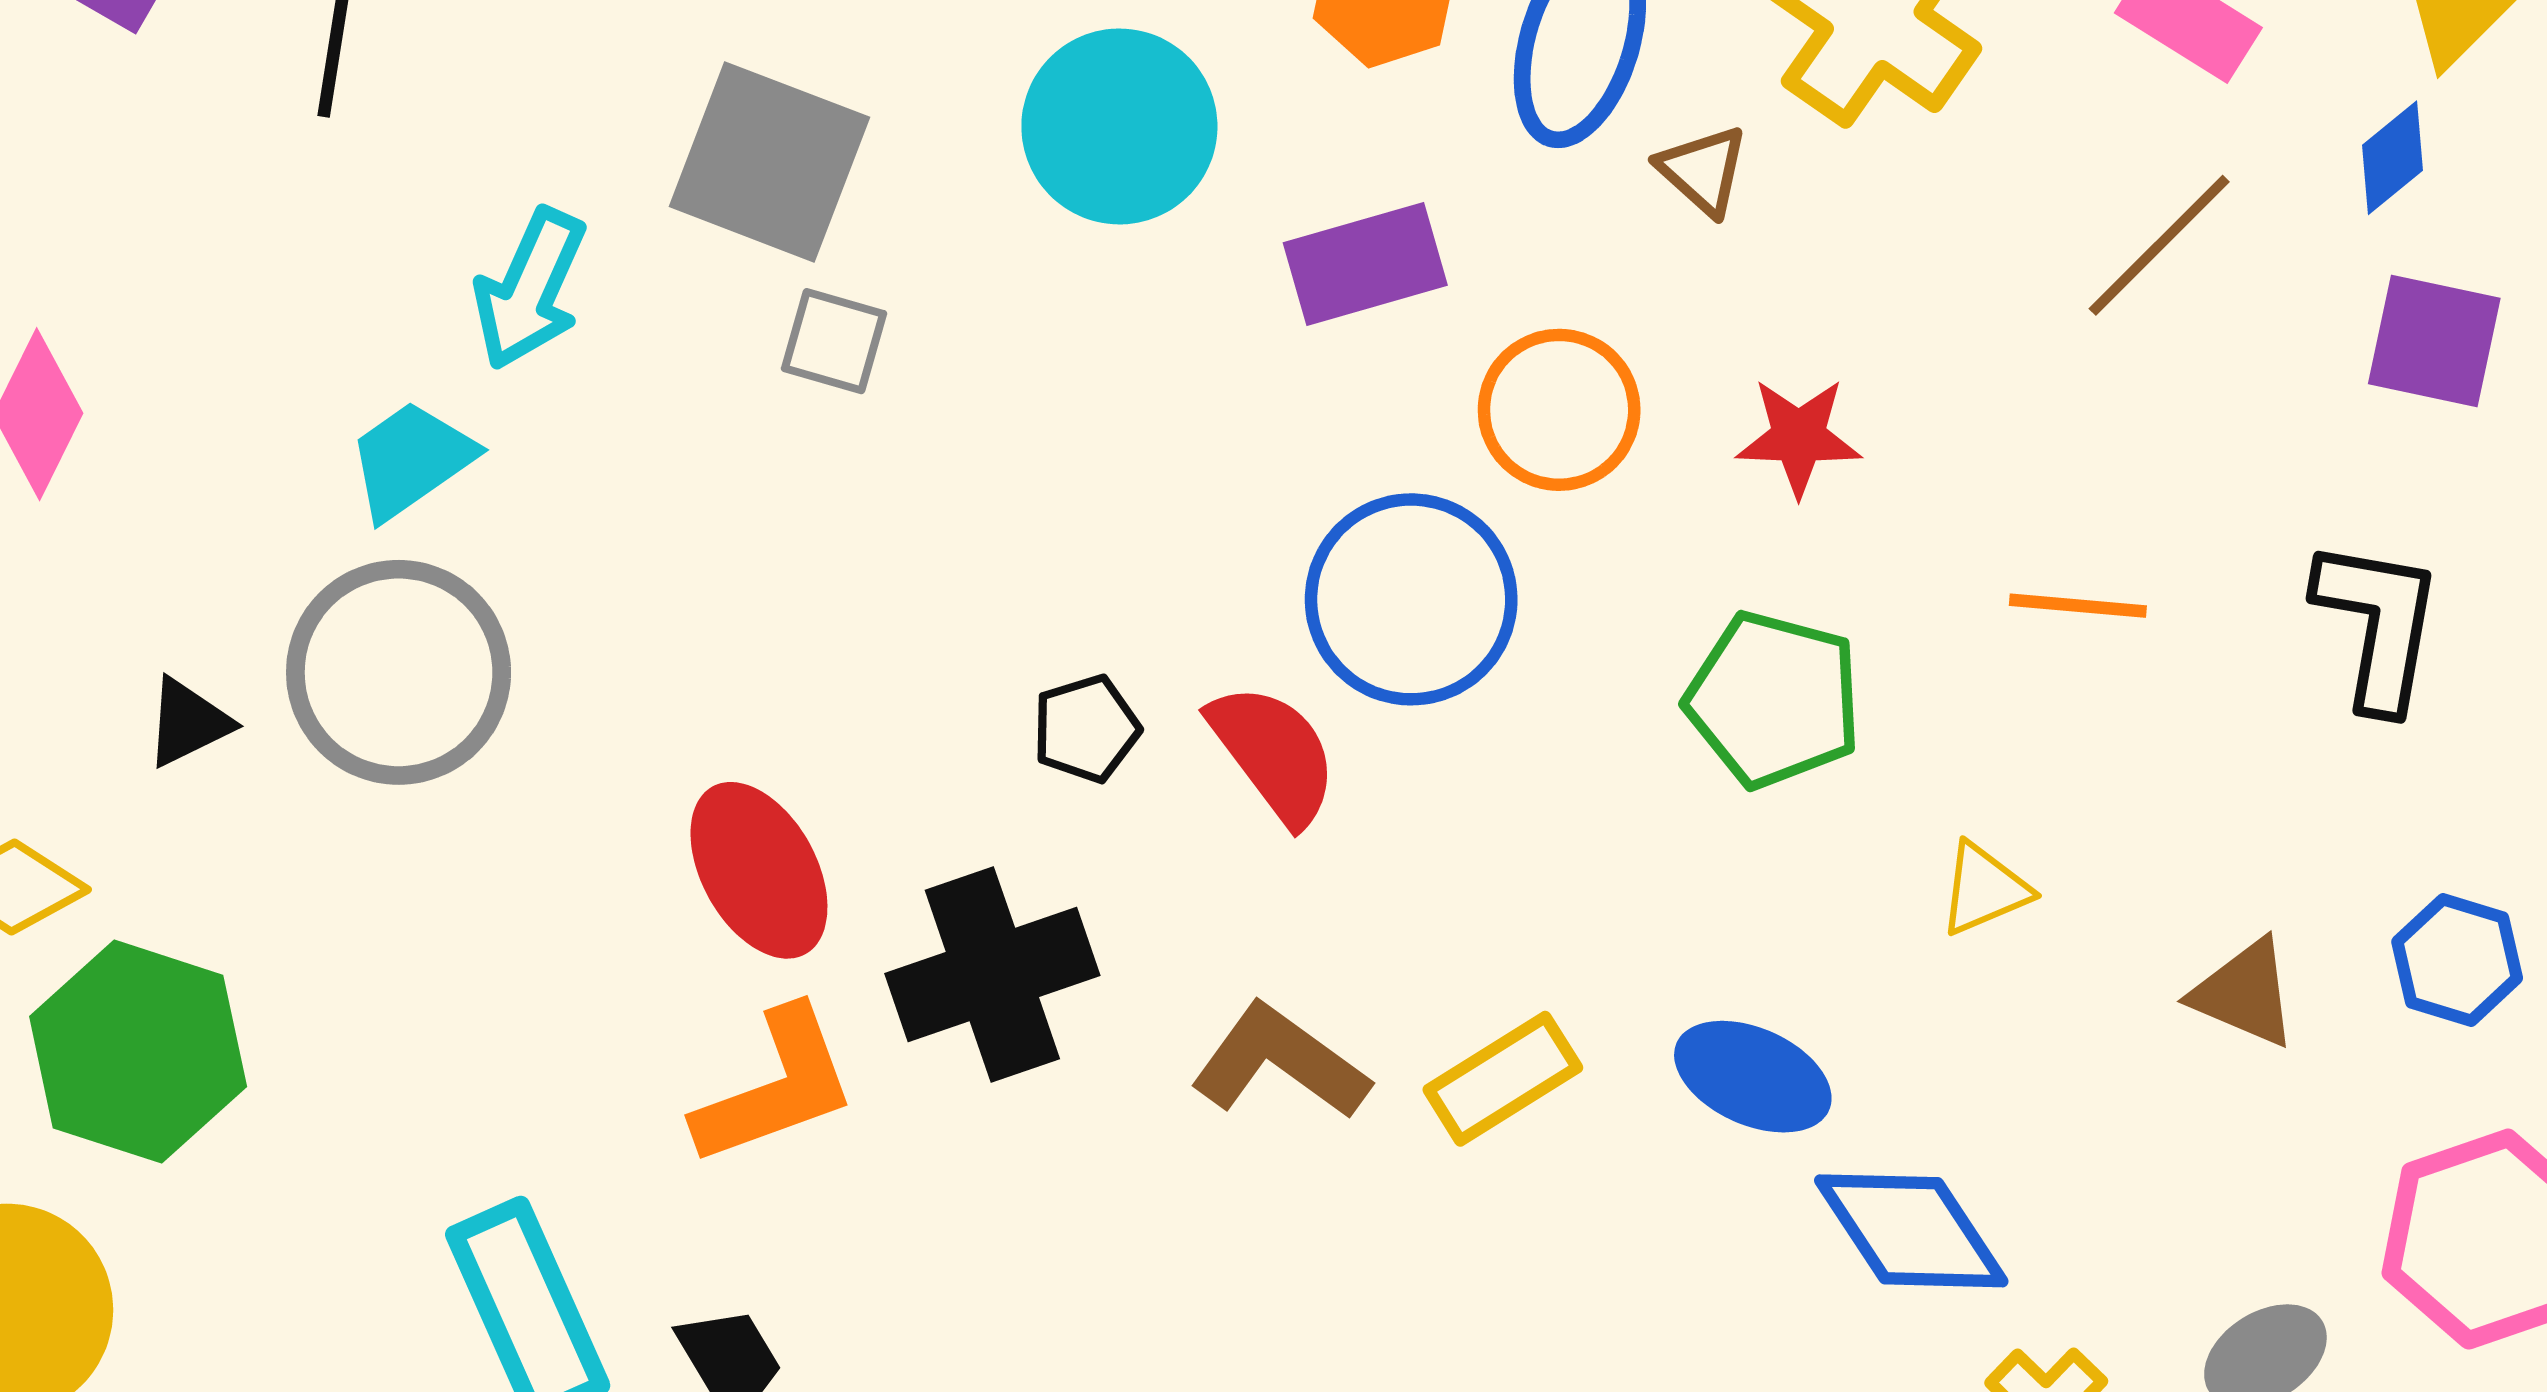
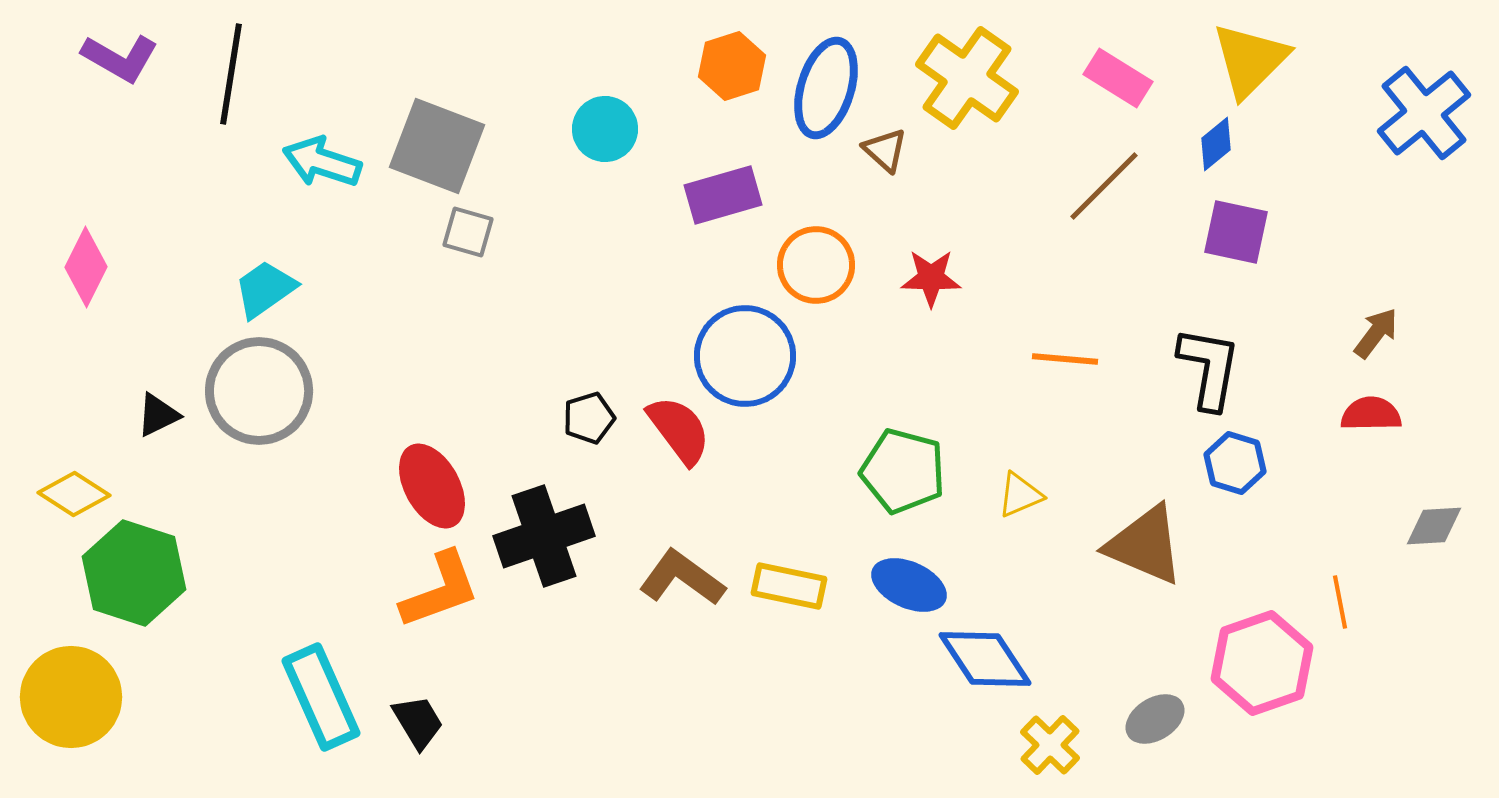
cyan circle: (1119, 126) -> (605, 129), size x0.7
cyan arrow: (530, 289) -> (322, 162), moved, turned 84
green pentagon: (1774, 699) -> (903, 471), moved
blue hexagon: (2457, 960) -> (1235, 463), moved
brown triangle: (2245, 993) -> (1145, 545), size x1.5
yellow rectangle: (1503, 1079) -> (789, 586), turned 44

